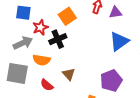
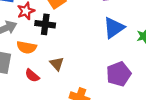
black cross: (58, 39) -> (45, 24), turned 30
purple pentagon: (111, 81) -> (119, 74), moved

